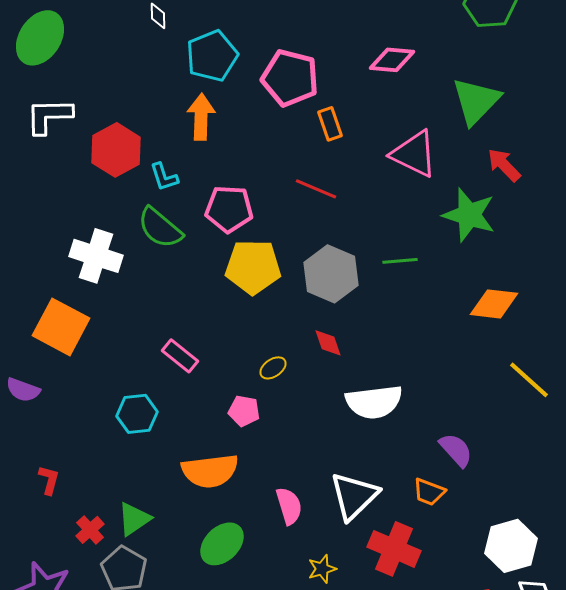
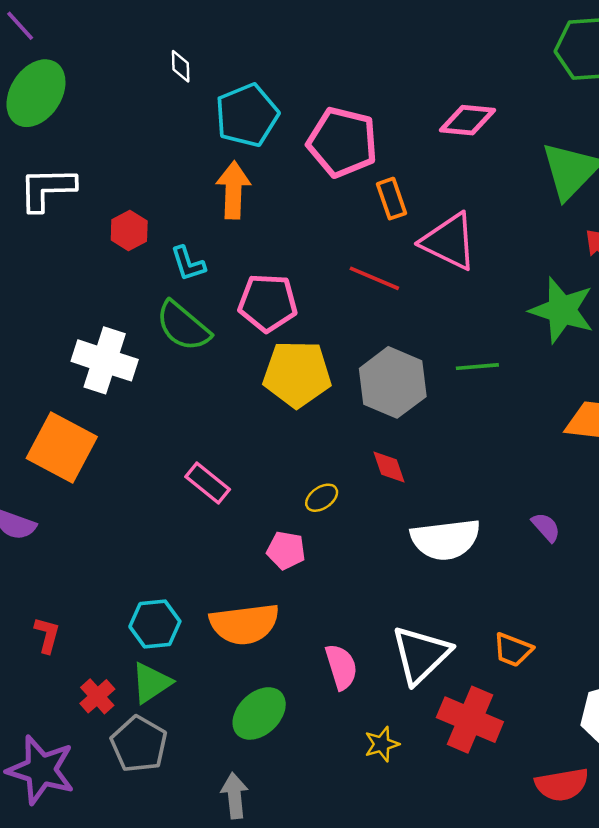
red hexagon: (116, 150) -> (129, 230), size x0.6
pink triangle: (414, 154) -> (449, 242), moved
cyan hexagon: (137, 414) -> (155, 624), moved
purple semicircle: (456, 450) -> (546, 527), moved, size x0.7

